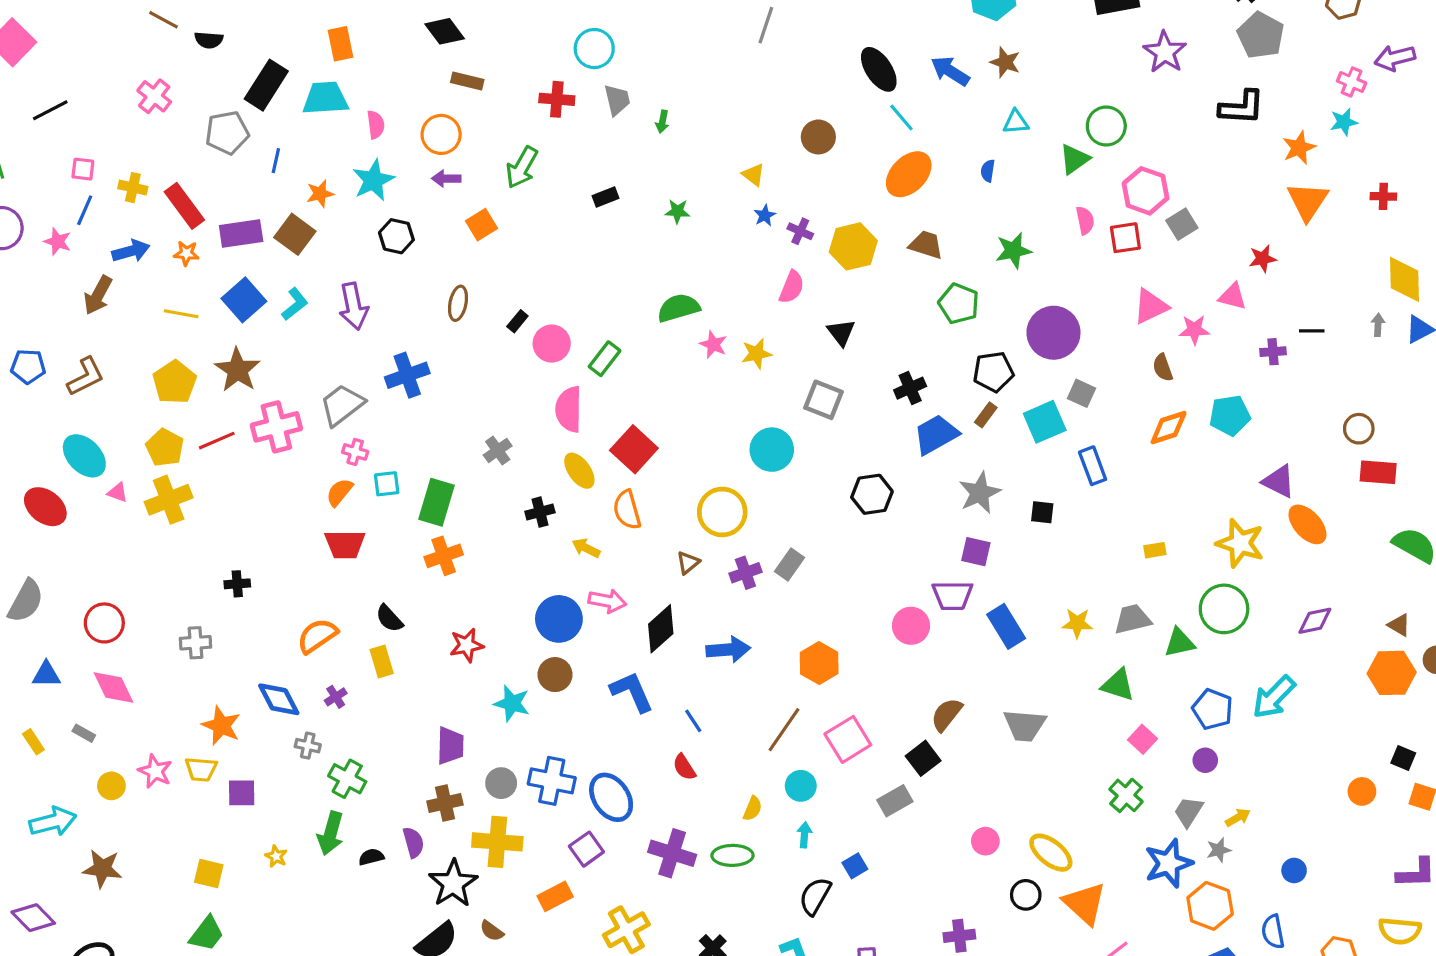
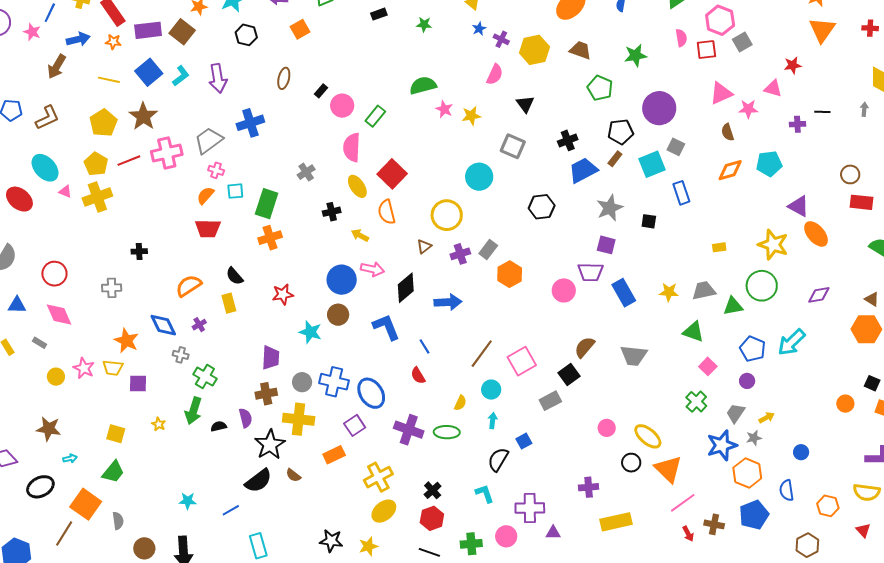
orange hexagon: (819, 663) -> (510, 274), moved
cyan arrow: (53, 822) -> (70, 458), moved, size x0.5

